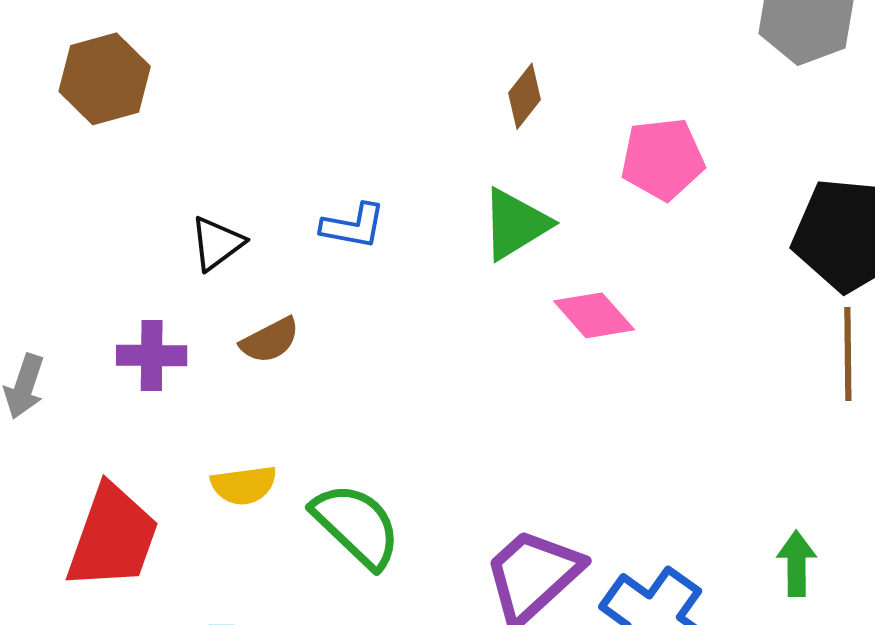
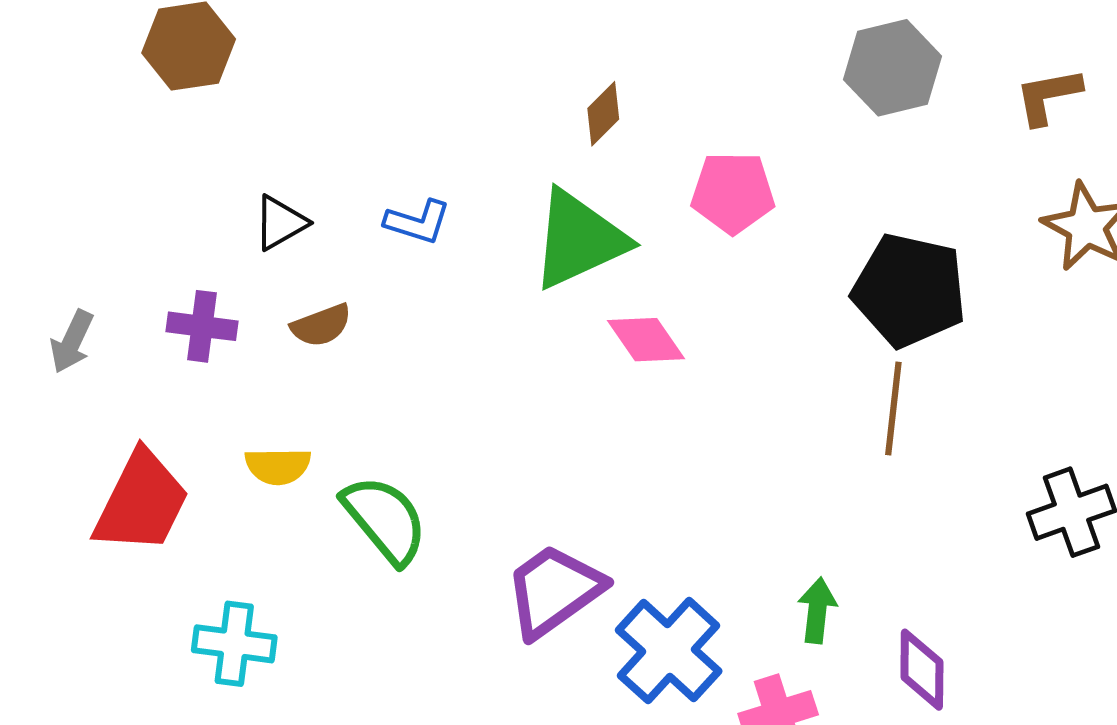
green triangle: (515, 224) -> (579, 240), size x1.4

